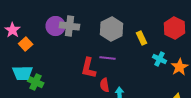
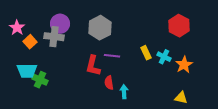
gray cross: (70, 26) -> (54, 37), moved
gray hexagon: (112, 29) -> (100, 28), moved
yellow rectangle: (142, 38) -> (146, 53), moved

